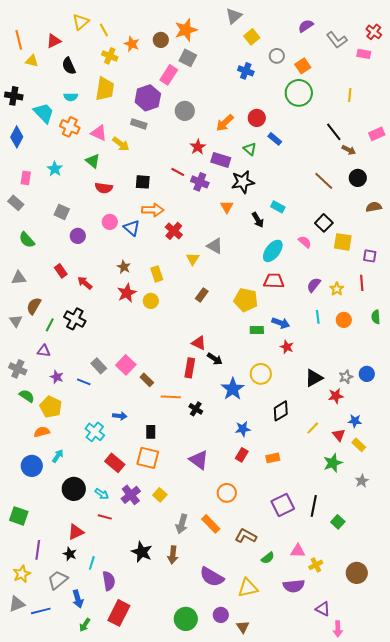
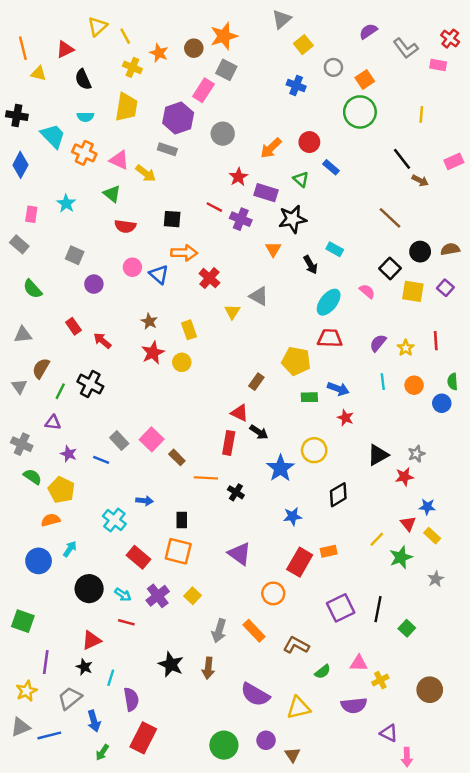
black circle: (358, 178) -> (420, 252), moved
purple square: (370, 256) -> (445, 288), moved, turned 32
brown rectangle: (202, 295) -> (256, 382), moved
blue circle: (367, 374) -> (442, 403), moved
yellow line: (313, 428) -> (377, 539), moved
red rectangle: (242, 455) -> (300, 562), moved, size x1.6

